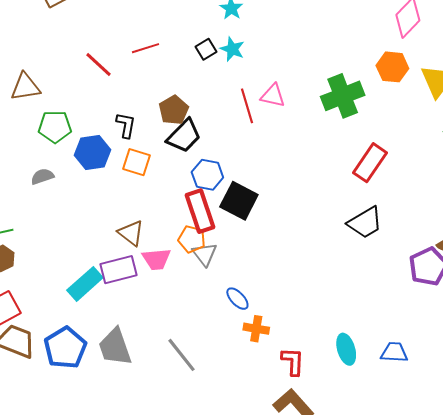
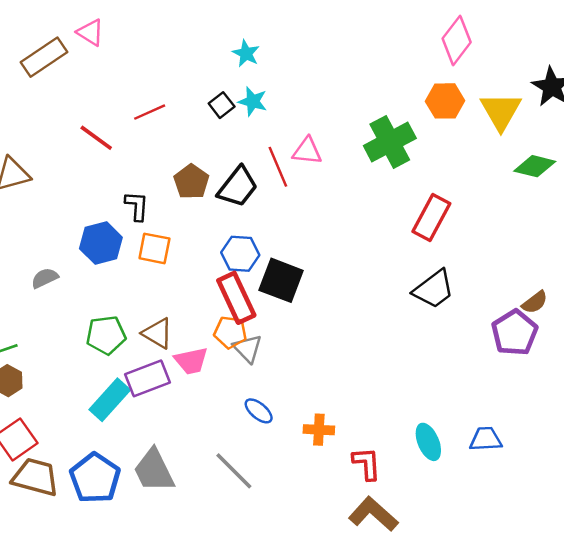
green pentagon: (55, 127) -> (106, 335), moved
black trapezoid: (184, 136) -> (238, 187), moved
blue ellipse: (237, 299) -> (259, 411), moved

